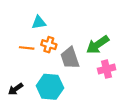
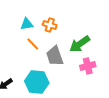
orange cross: (49, 45) -> (50, 25), moved
orange line: (27, 48) -> (33, 44), moved, turned 40

